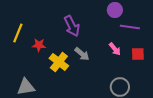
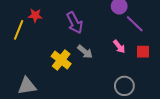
purple line: (130, 27) -> (135, 24), turned 36
red star: (39, 45) -> (35, 15), moved

